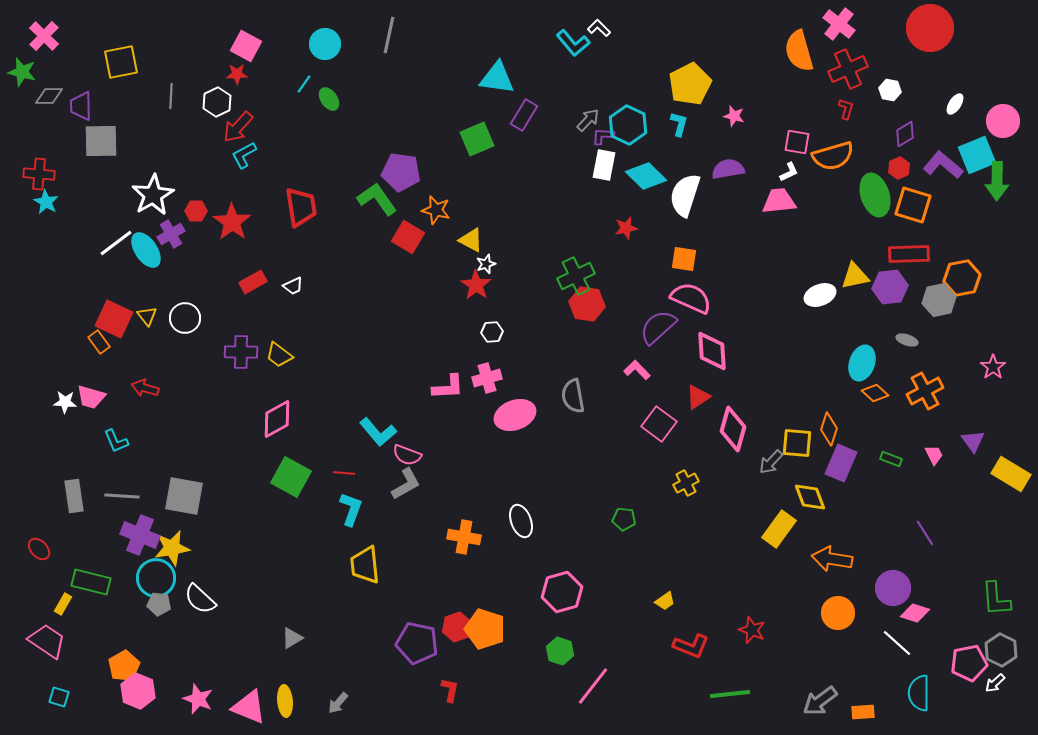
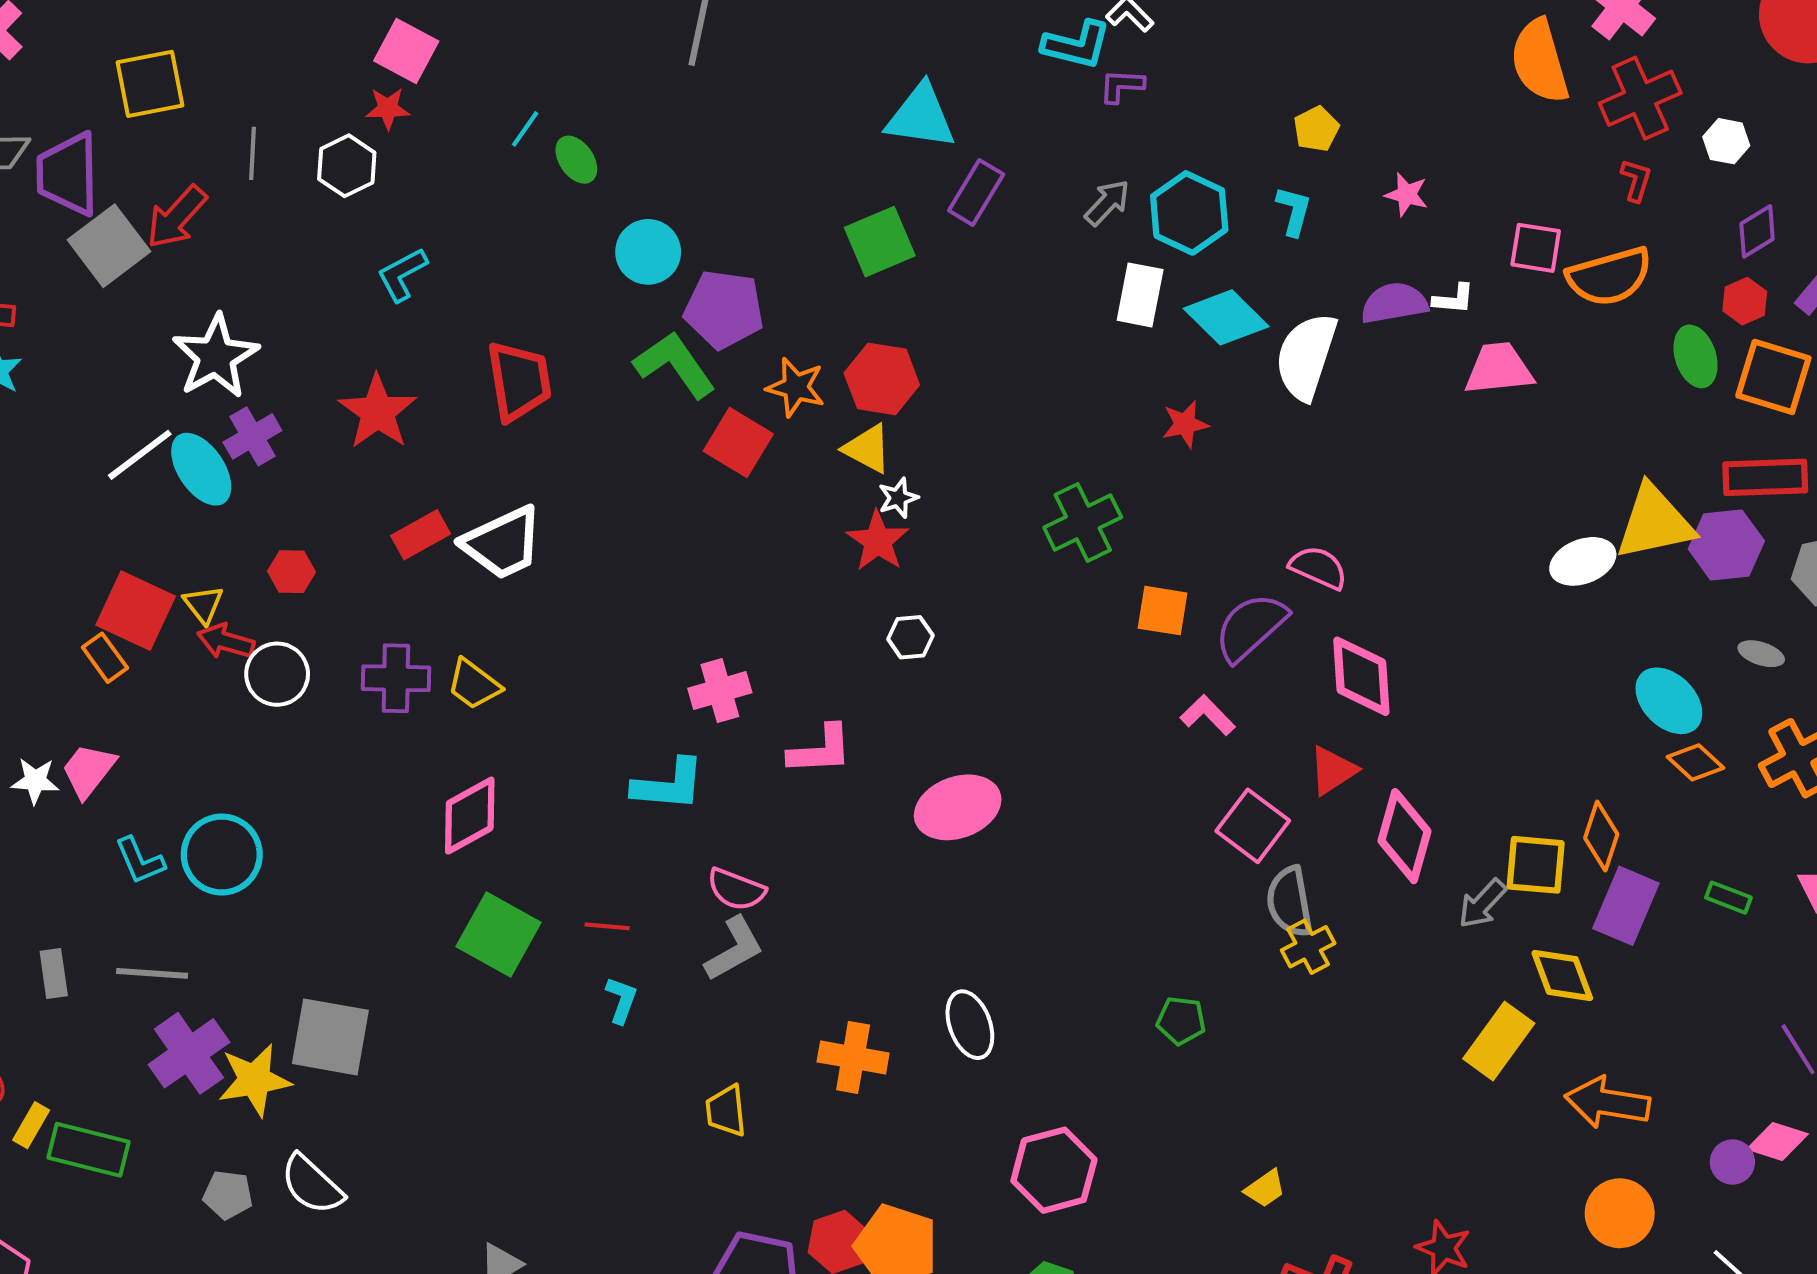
cyan L-shape: (573, 43) -> (1077, 45), turned -36
cyan circle: (325, 44) -> (648, 252), moved
yellow pentagon: (690, 84) -> (1316, 129), size x0.5
purple trapezoid: (81, 106) -> (68, 174), size x1.4
red arrow: (238, 127) -> (177, 217), moved
purple L-shape: (603, 136) -> (1122, 86), moved
gray square: (101, 141) -> (109, 246), turned -36
white L-shape: (789, 172) -> (1454, 299), moved, turned 30
green ellipse: (875, 195) -> (1696, 356), size x0.7
red hexagon: (196, 211) -> (291, 572), moved
orange square: (684, 259) -> (1163, 611), moved
yellow triangle: (855, 276) -> (1655, 522), size x1.4
white trapezoid: (293, 286) -> (503, 543), size x2.0
pink semicircle: (691, 298) -> (1318, 568), size x0.7
red hexagon: (587, 304) -> (882, 379), moved
white circle: (185, 318) -> (277, 674), moved
cyan ellipse: (862, 363) -> (1669, 701), turned -64
pink cross: (487, 378) -> (720, 691), moved
red arrow: (145, 388) -> (226, 641), moved
gray semicircle: (573, 396) -> (1290, 902), moved
pink trapezoid: (91, 397) -> (88, 770), turned 112
cyan L-shape: (378, 432) -> (669, 785), moved, turned -45
gray rectangle: (74, 496) -> (54, 973), size x0.7
gray square: (184, 496) -> (330, 1037), moved
cyan L-shape: (351, 509) -> (621, 1000), size x0.7
purple cross: (140, 535) -> (189, 1053), turned 33
yellow trapezoid: (365, 565) -> (726, 1111), moved, size x0.7
cyan circle: (156, 578) -> (222, 855), moved
purple circle: (893, 588) -> (1732, 1162), size x0.6
yellow rectangle: (63, 604) -> (31, 1125), moved
pink diamond: (915, 613) -> (1778, 1141), moved

